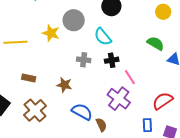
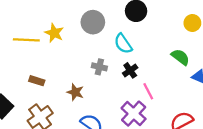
yellow star: (51, 33) -> (54, 33), moved
black cross: (112, 60) -> (130, 70), turned -32

